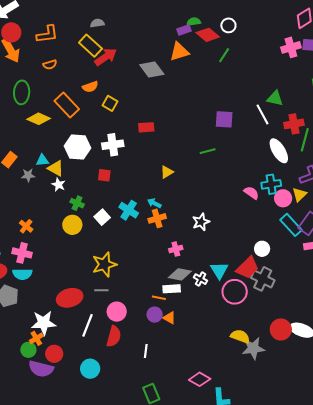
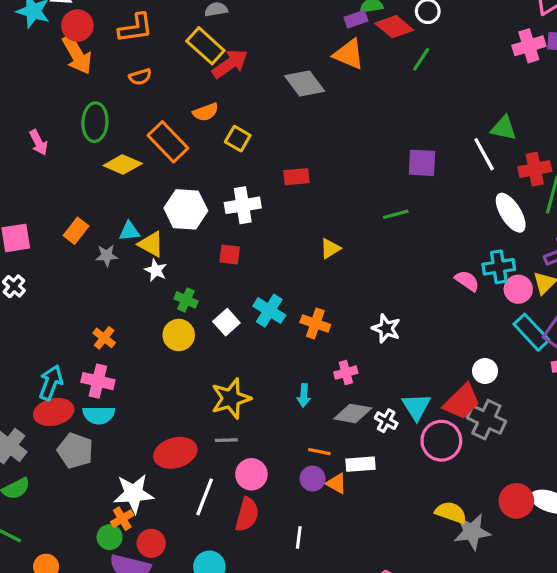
orange triangle: (179, 52) -> (349, 54), turned 40
cyan arrow: (154, 203) -> (304, 395), moved, turned -112
orange cross: (157, 218) -> (315, 324), turned 36
white star: (201, 222) -> (386, 328), turned -30
white rectangle: (172, 289) -> (360, 464), moved

